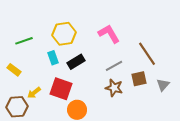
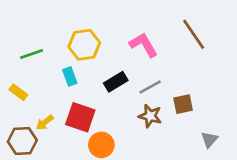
brown line: (147, 54) -> (194, 34), moved
black rectangle: (76, 62) -> (116, 82), moved
gray triangle: (163, 85) -> (209, 140), moved

